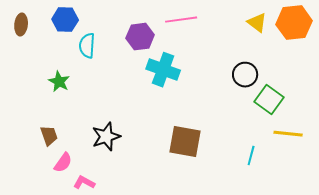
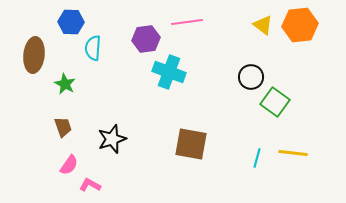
brown ellipse: (21, 25) -> (34, 55), moved, size x1.6
yellow line: (288, 134) -> (293, 153), moved
brown trapezoid: (49, 136) -> (63, 127), moved

